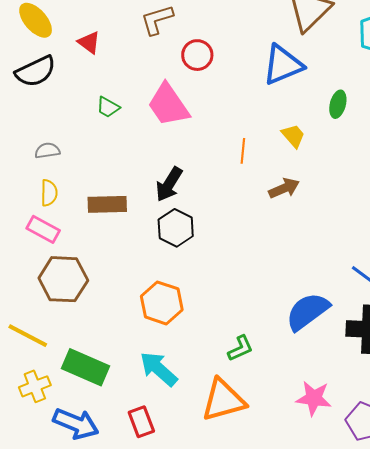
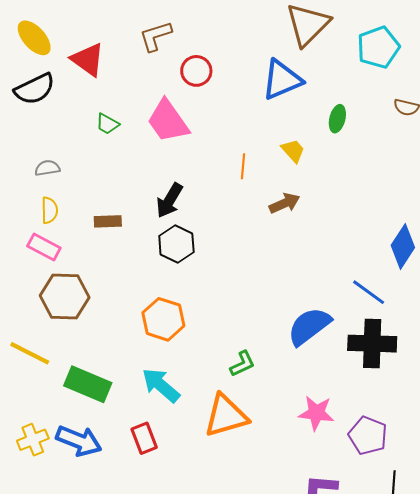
red triangle: (89, 42) -> (88, 60), size x1.5
brown rectangle: (107, 204) -> (108, 221), size x0.7
yellow cross: (35, 386) -> (33, 440), moved

